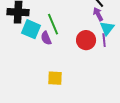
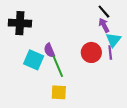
green line: (53, 24) -> (58, 66), moved
cyan square: (31, 29) -> (34, 60), moved

